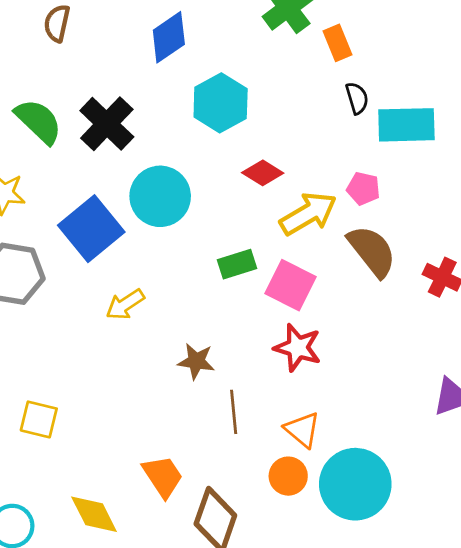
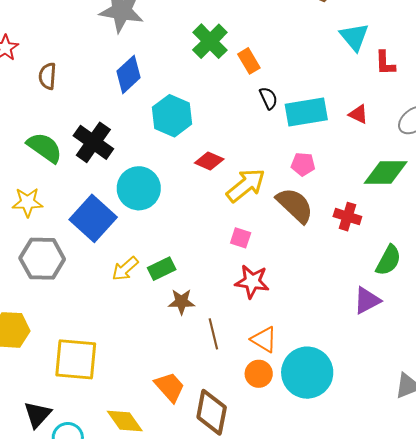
pink pentagon: (363, 189) -> (303, 164), moved
green rectangle: (237, 264) -> (162, 269), moved
pink square: (291, 285) -> (241, 238), size x0.6
yellow square: (39, 419) -> (76, 359), size x1.6

